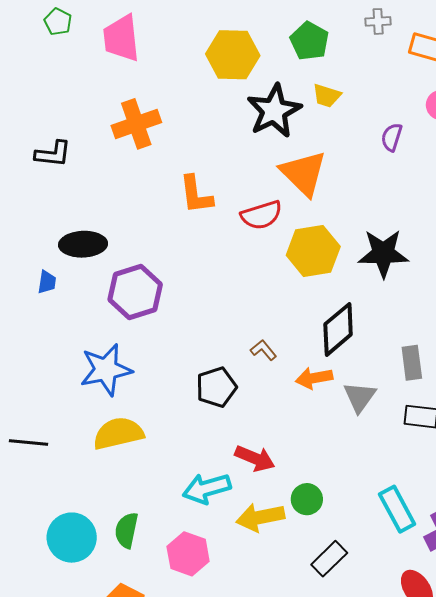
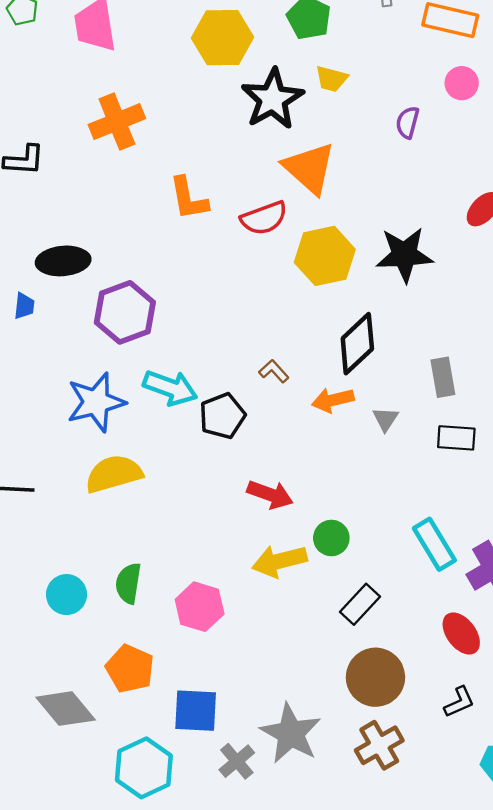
gray triangle: (360, 397) -> (385, 419), size x0.7
cyan arrow: (207, 488) -> (170, 388), moved, turned -141
cyan circle: (72, 538) -> (67, 595), size x0.7

